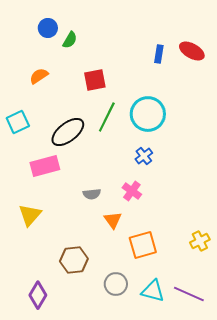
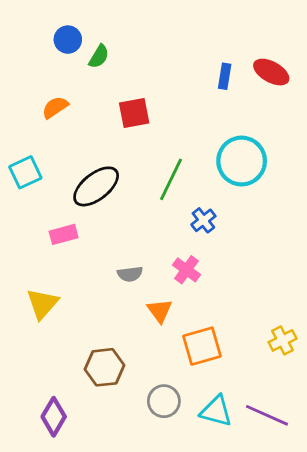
cyan circle: (148, 114) -> (242, 161), moved
green line: (107, 117) -> (171, 179), moved
pink rectangle: (45, 166) -> (64, 234), size x0.7

